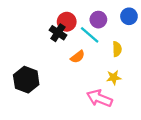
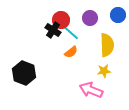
cyan line: (90, 35) -> (70, 32), moved
yellow semicircle: (117, 49) -> (107, 45), size x1.6

